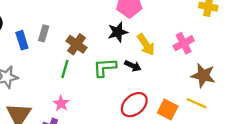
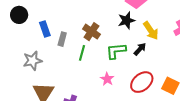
gray rectangle: (44, 33) -> (62, 39), moved
black arrow: (133, 66) -> (140, 49), turned -72
pink star: (61, 104) -> (107, 79), moved

